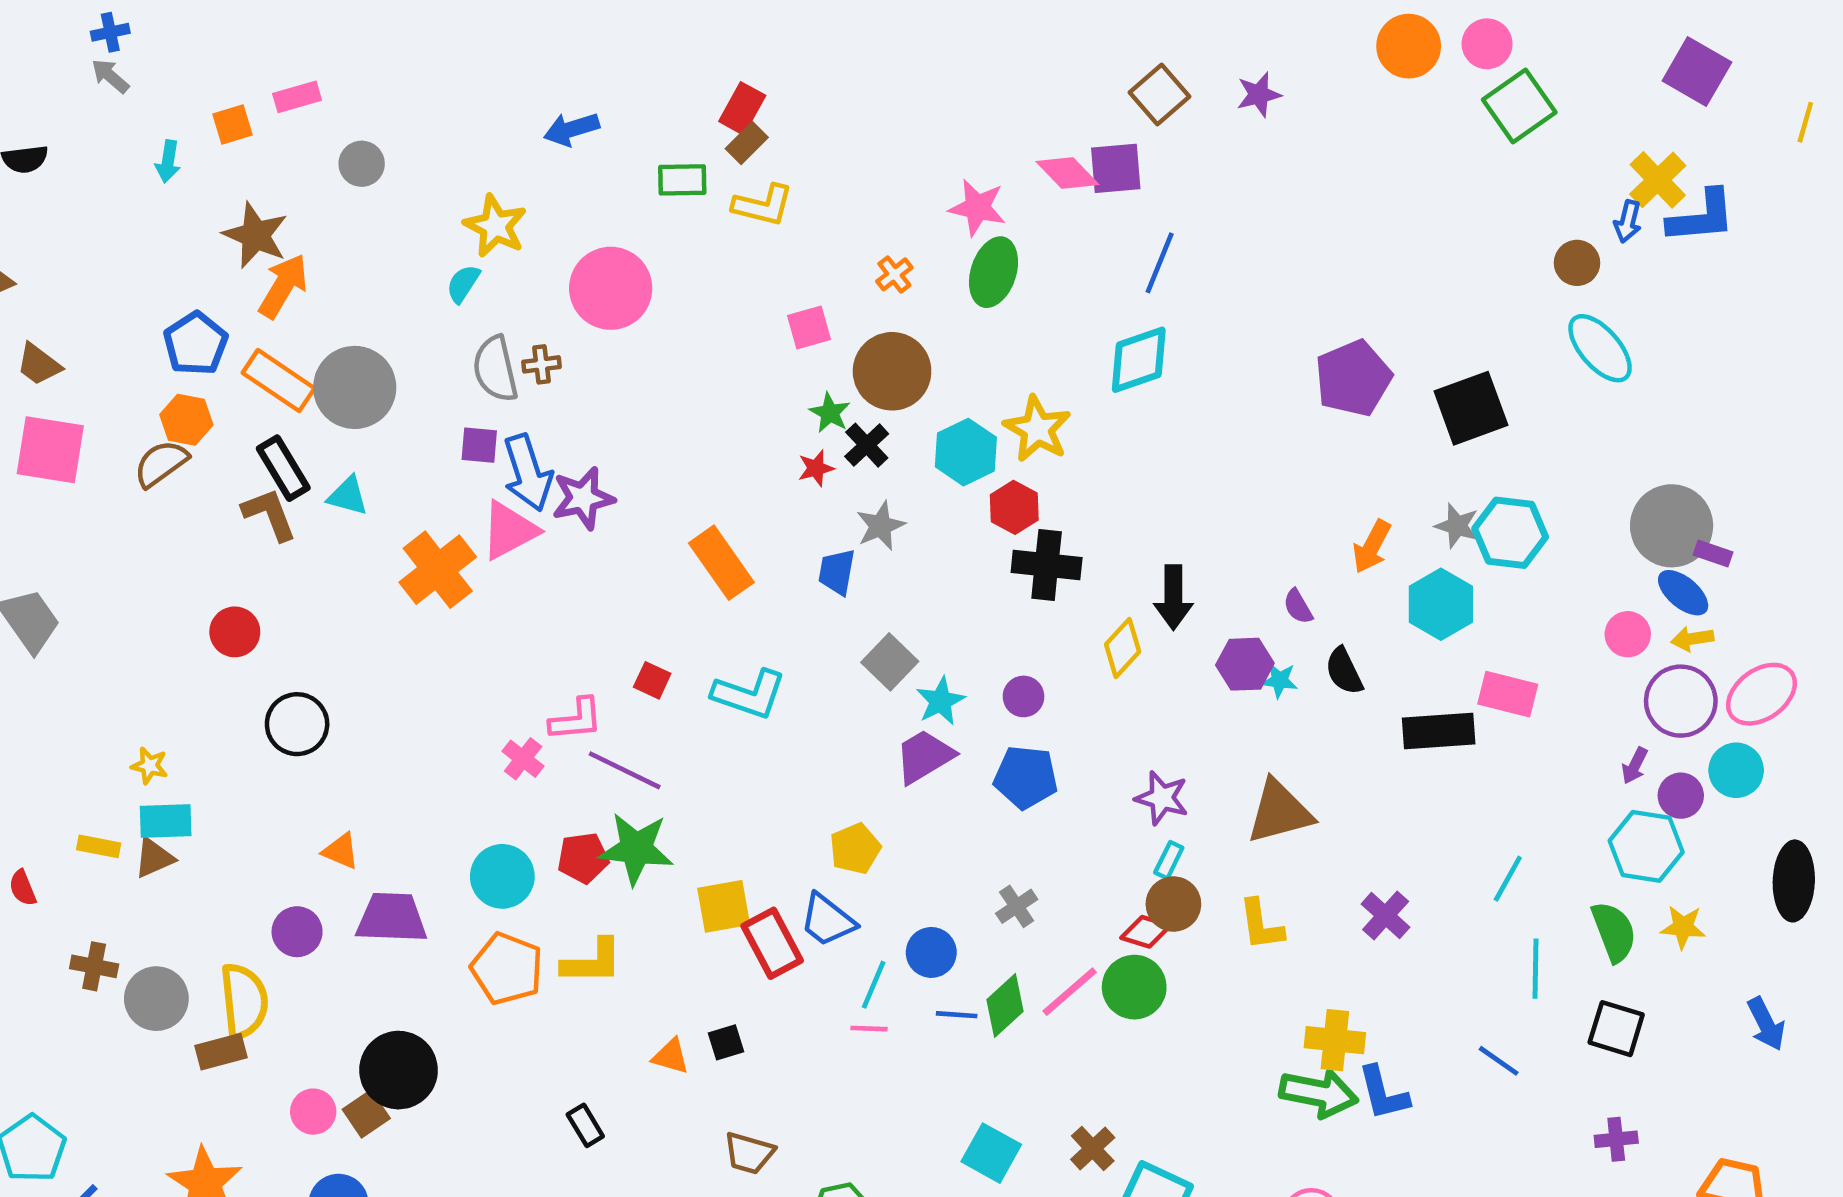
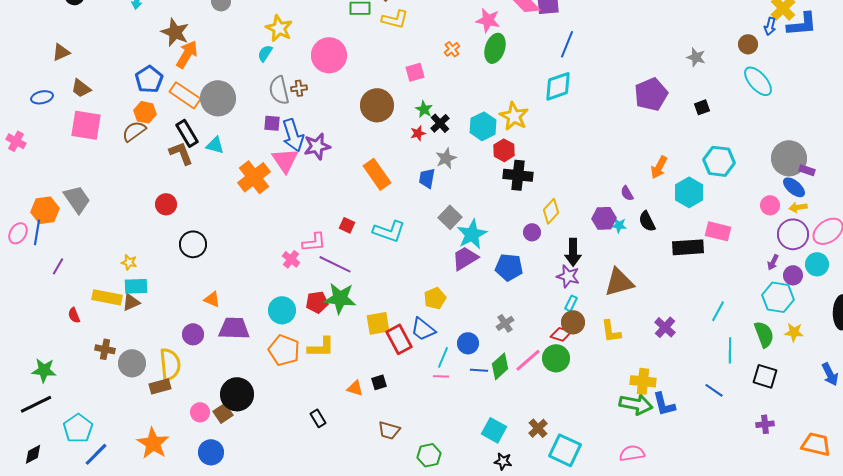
brown circle: (892, 371) -> (377, 105), moved
black square: (1471, 408) -> (702, 107), size x0.5
gray star: (1457, 526) -> (696, 57), moved
pink triangle: (509, 530) -> (285, 160), turned -36
black arrow: (1173, 597) -> (573, 252), moved
purple circle: (1024, 696) -> (532, 232), moved
cyan star: (940, 701) -> (472, 234), size x1.4
yellow rectangle: (99, 846) -> (107, 297), size x1.6

